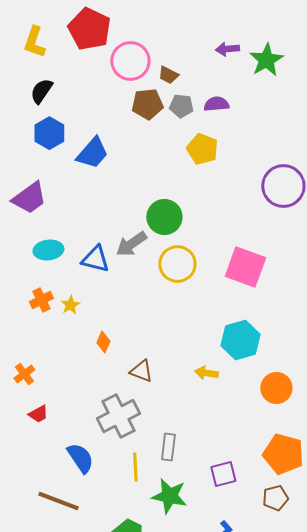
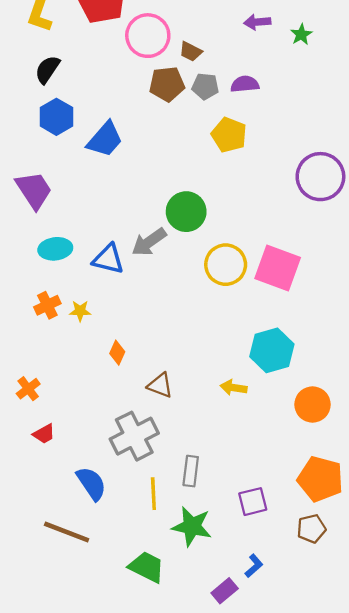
green star: (266, 60) -> (301, 34), size x0.6
purple trapezoid: (29, 198) -> (34, 190), turned -87
yellow circle: (177, 264) -> (226, 265), moved
yellow star: (70, 305) -> (80, 311), turned 30

